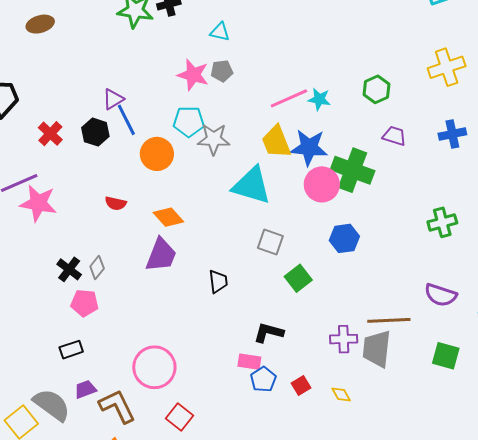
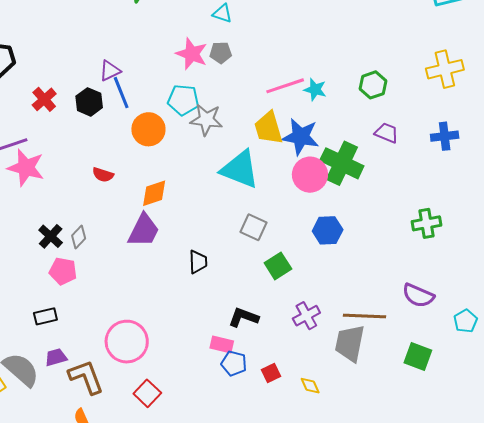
orange diamond: (168, 217) -> (154, 193), turned -72
purple cross: (344, 339) -> (306, 316), moved, turned -32
blue pentagon: (263, 379) -> (234, 363), turned -30

